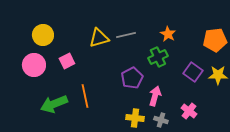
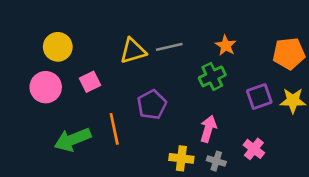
purple square: (193, 72) -> (259, 97), turned 36
purple pentagon: (132, 78) -> (152, 105), moved

